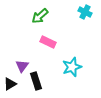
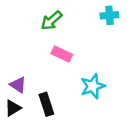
cyan cross: (85, 12) -> (109, 15), turned -32
purple triangle: (22, 66) -> (18, 85), moved, turned -32

